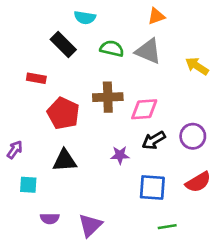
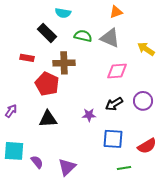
brown cross: (108, 97) -> (64, 63), moved
pink diamond: (144, 109) -> (117, 71), moved
red semicircle: (198, 182) -> (147, 146), moved
cyan square: (28, 185) -> (14, 151), moved, size x1.5
purple semicircle: (50, 219) -> (37, 162), turned -128

